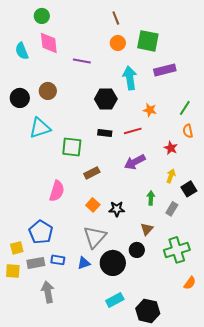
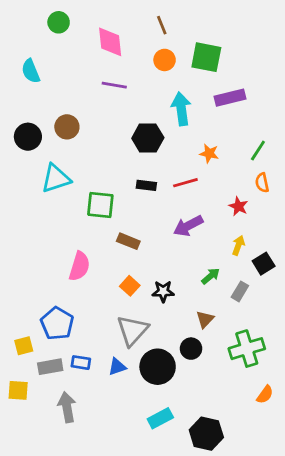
pink diamond: (49, 43) -> (110, 42), moved
brown rectangle: (92, 173) -> (128, 241), turned 49
green arrow: (151, 198) -> (211, 276), turned 48
yellow square: (13, 271) -> (18, 390), moved

